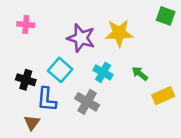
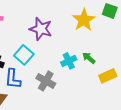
yellow star: (119, 33) -> (84, 20), moved, turned -30
cyan cross: (103, 72) -> (69, 61), moved, turned 35

